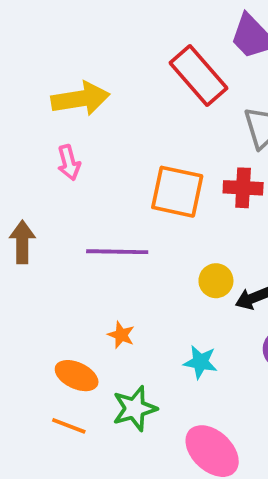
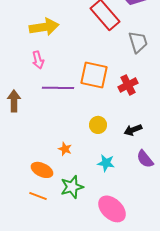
red cross: (243, 188) -> (128, 85), moved, turned -30
purple line: (117, 252) -> (58, 88), moved
yellow circle: (216, 281) -> (98, 125), moved

